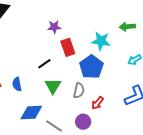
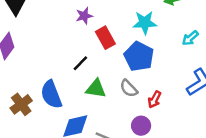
blue semicircle: (17, 84) -> (51, 95), size x1.6
green triangle: (53, 86) -> (96, 89), turned -42
gray semicircle: (79, 91) -> (129, 88), turned 133

